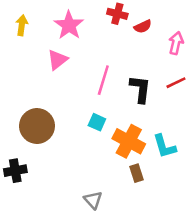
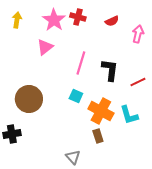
red cross: (117, 14) -> (78, 17), moved
red line: (176, 83) -> (138, 82), moved
brown rectangle: (136, 173) -> (98, 136), moved

